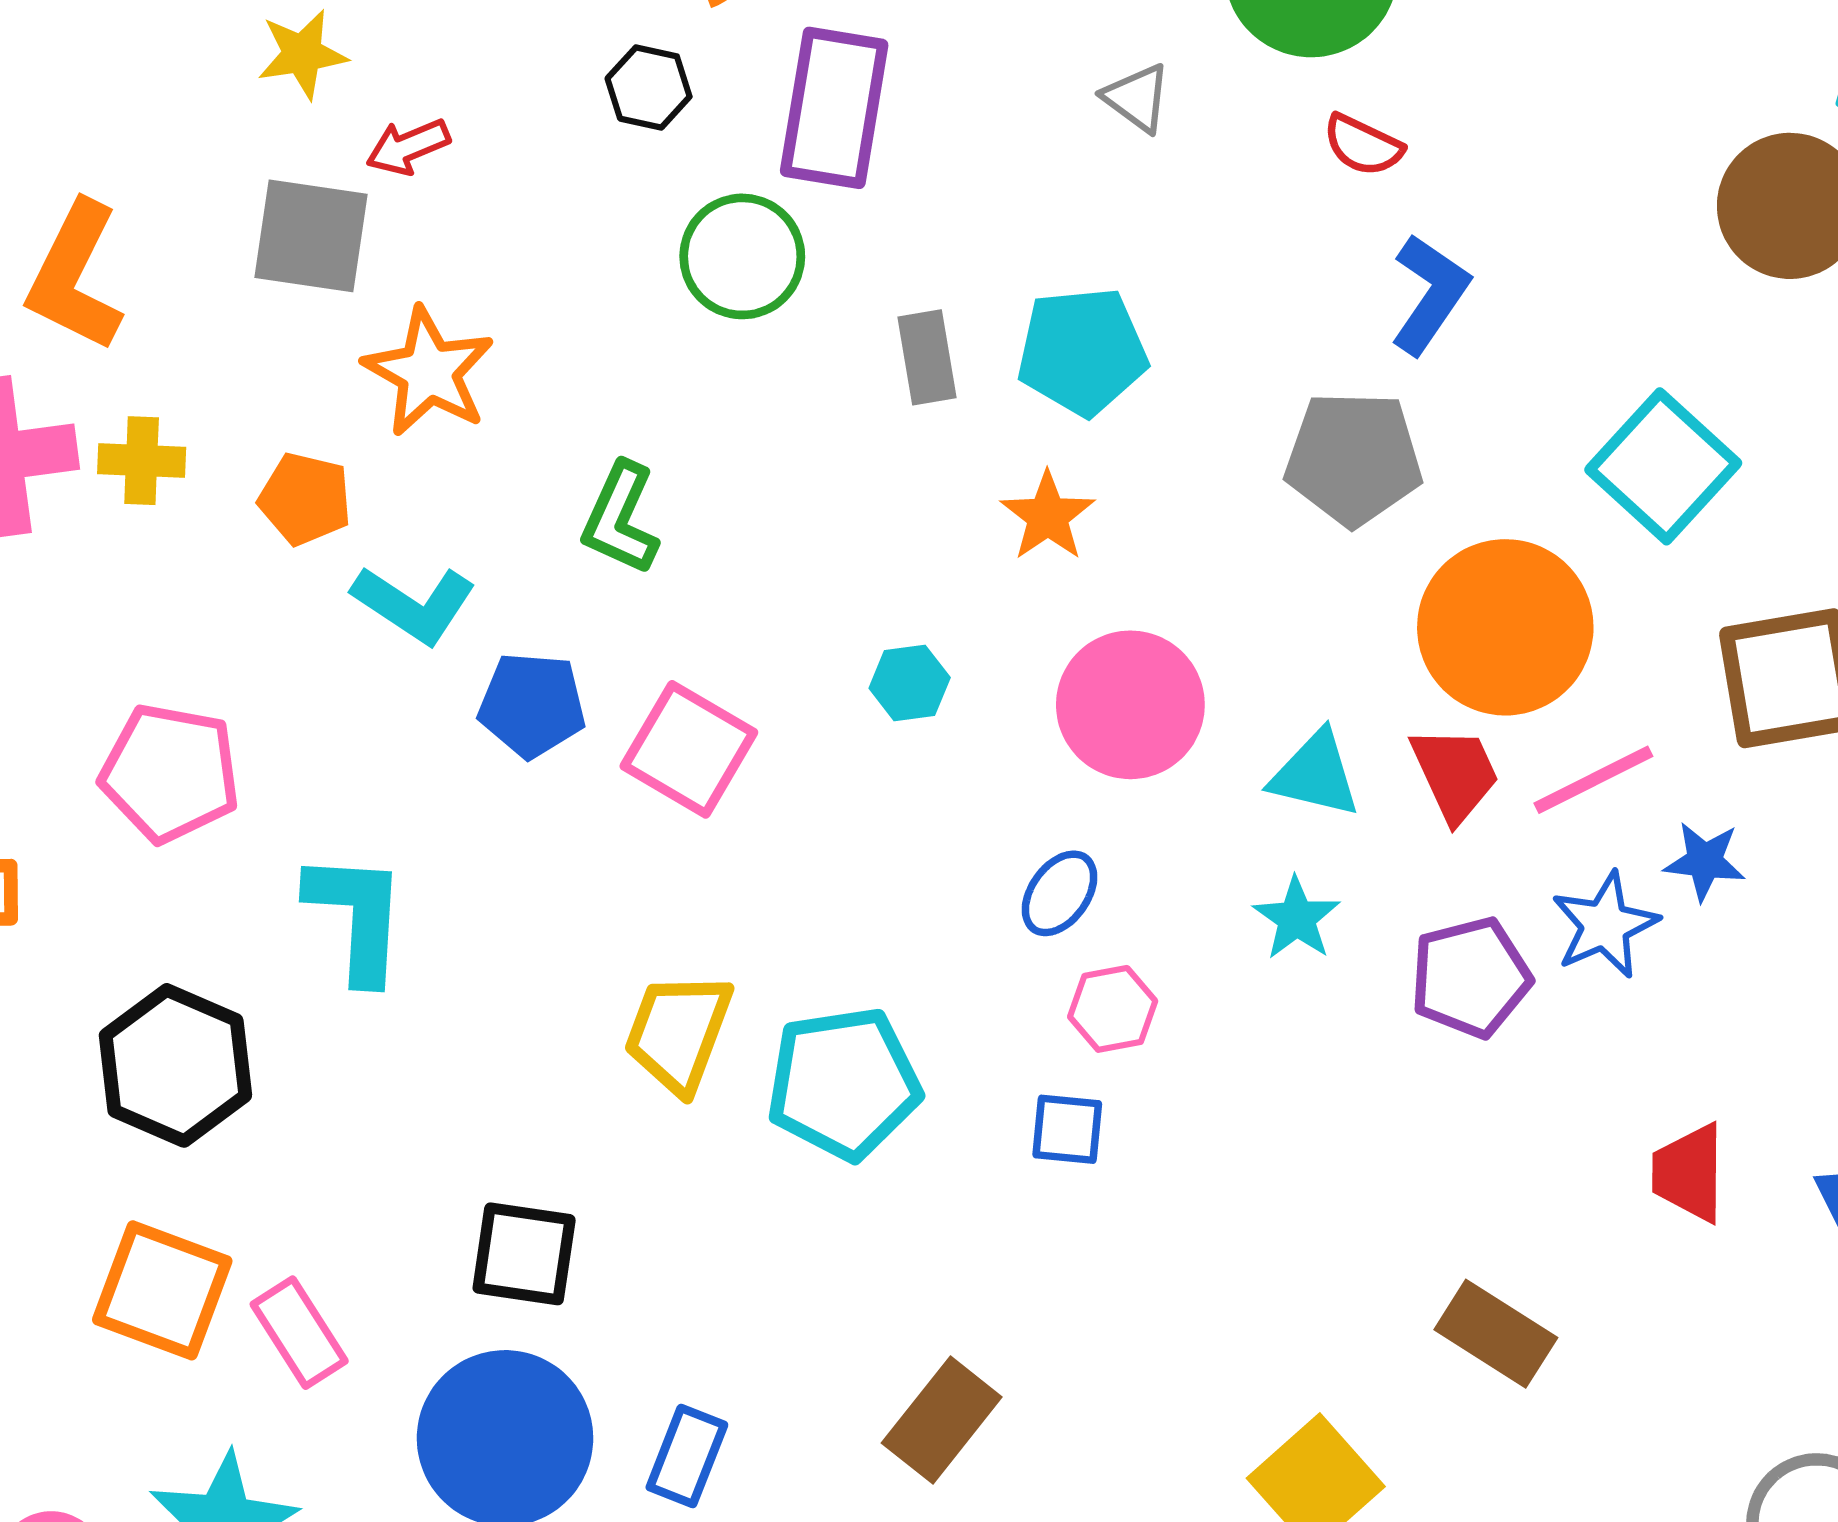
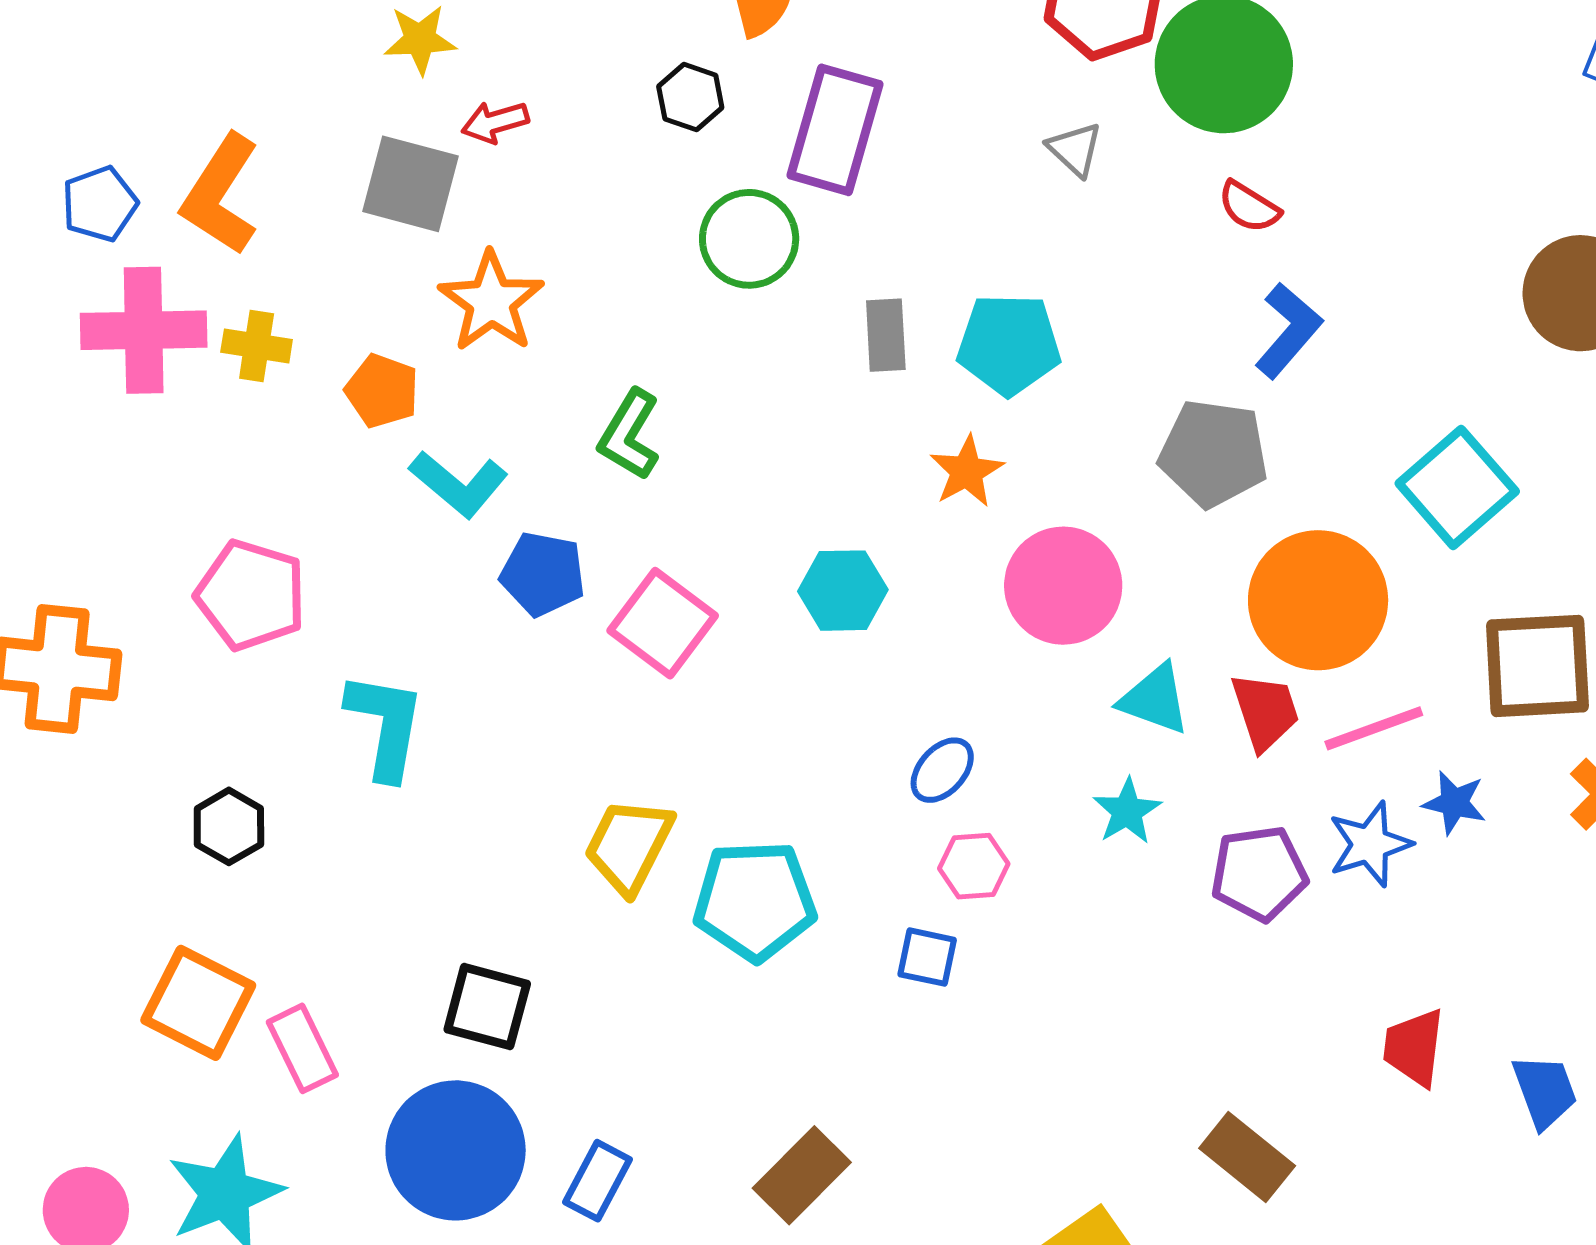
cyan hexagon: (910, 683) -> (843, 591), size x1.4
pink circle: (1130, 705) -> (1063, 586), moved
black hexagon: (175, 1065) -> (229, 826), size x0.6

